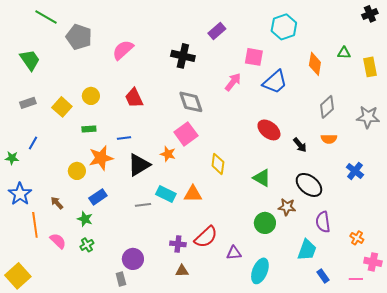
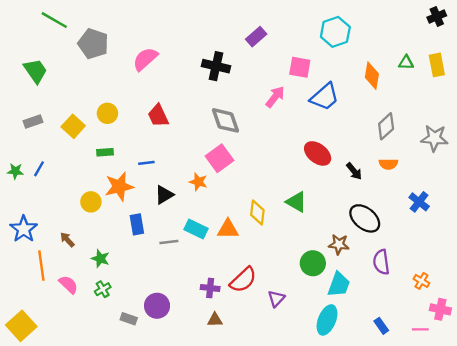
yellow rectangle: (370, 67) -> (437, 65), moved
green star: (12, 158) -> (15, 171), moved
yellow diamond: (218, 164) -> (257, 212), moved
black triangle: (139, 165) -> (164, 195), size x0.7
green triangle: (262, 178) -> (296, 202), moved
blue rectangle: (98, 197) -> (137, 224), moved, turned -66
cyan trapezoid: (307, 250) -> (339, 284), moved
purple triangle: (234, 253) -> (276, 299), turned -42
cyan ellipse: (260, 271) -> (327, 320), moved
gray rectangle: (121, 279) -> (129, 319), moved, turned -56

